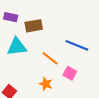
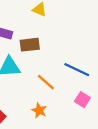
pink square: (70, 73) -> (82, 100), moved

